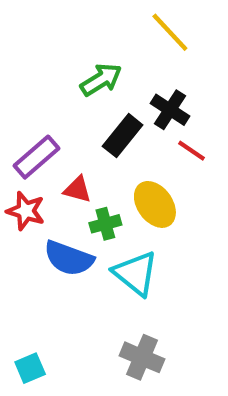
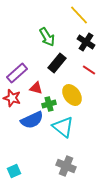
green arrow: (101, 80) -> (47, 37), turned 90
black cross: (170, 110) -> (86, 42), moved
blue semicircle: (69, 258) -> (32, 120), turned -45

